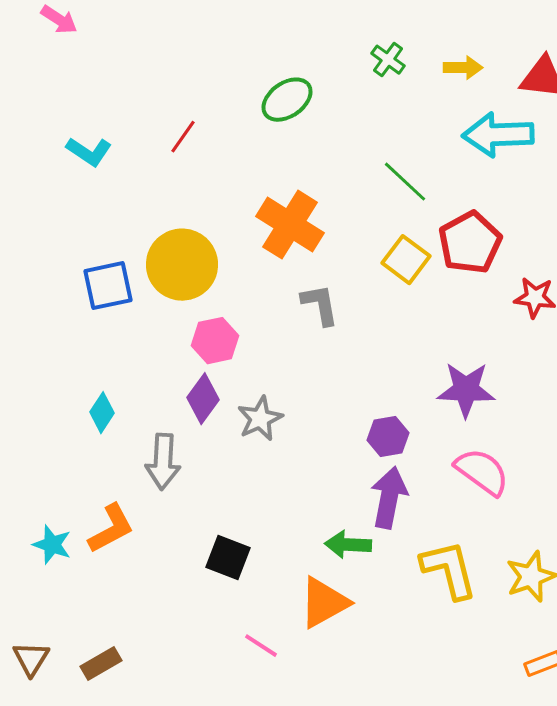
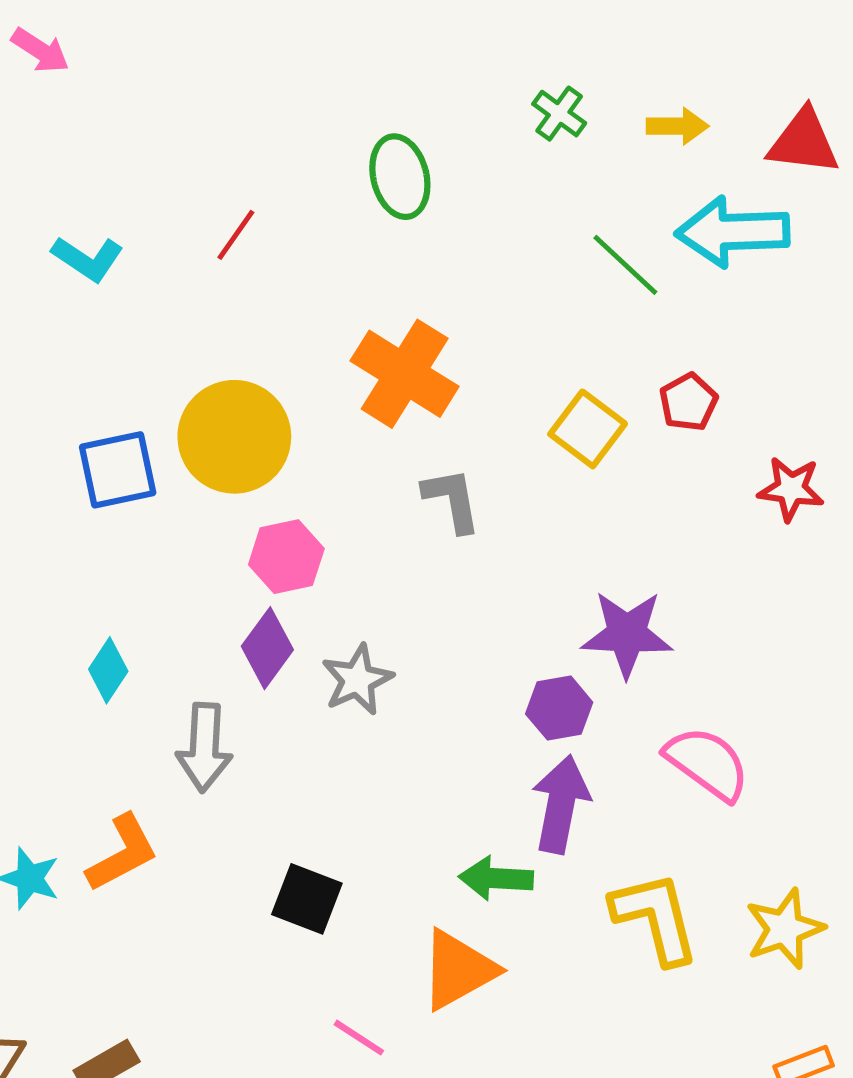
green ellipse: (287, 100) -> (400, 177), turned -69
green line: (405, 182) -> (625, 265), moved
red pentagon: (470, 243) -> (688, 402), size x0.6
purple star: (466, 390) -> (627, 634), moved

